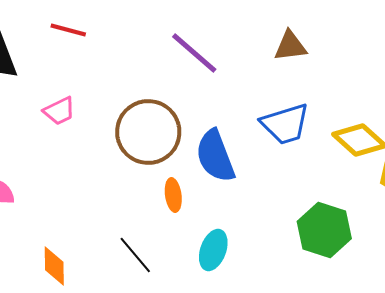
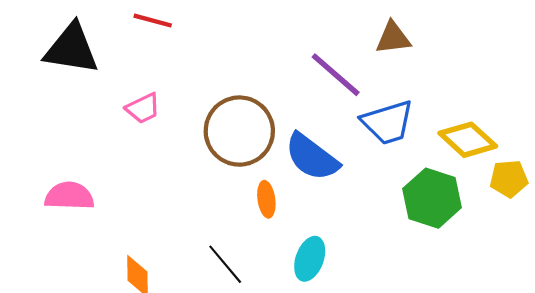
purple line: (194, 53) -> (336, 75), moved
blue semicircle: (215, 156) -> (312, 157), turned -32
green hexagon: (324, 230) -> (432, 198), moved

